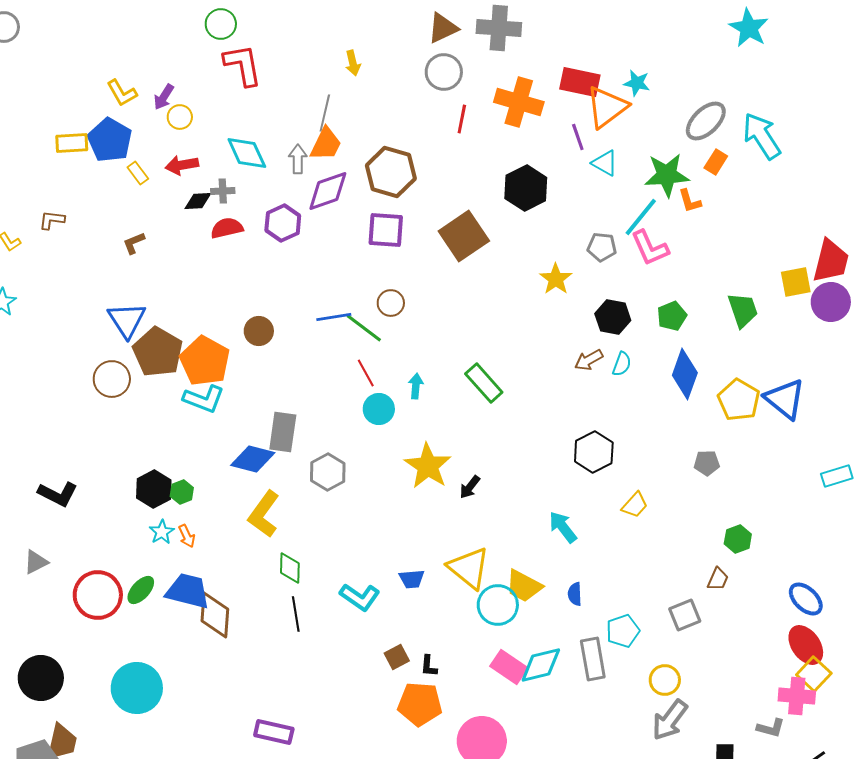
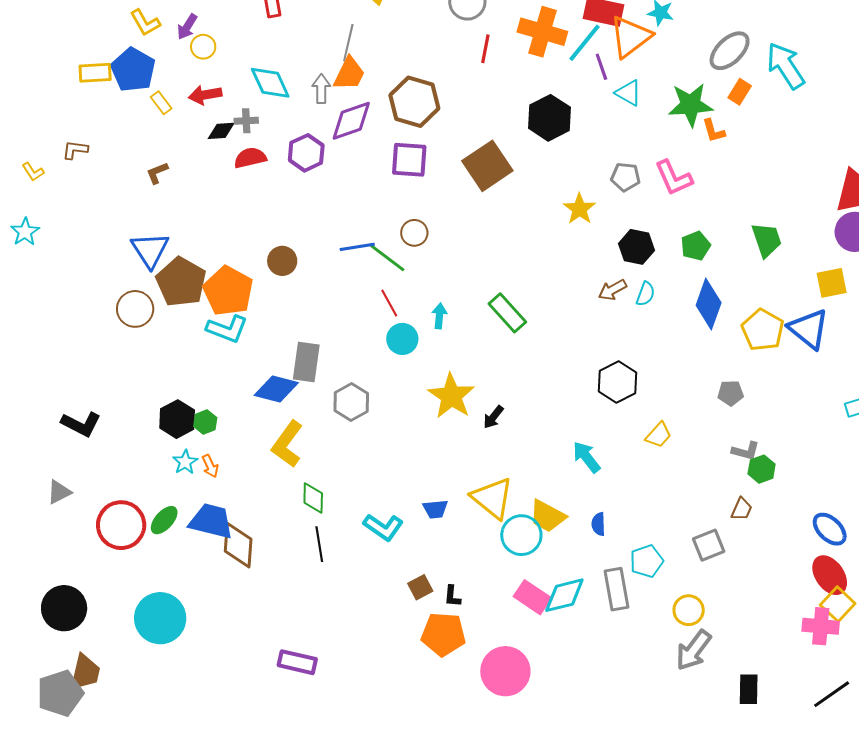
cyan line: (641, 217) -> (584, 43), moved
yellow square: (796, 282) -> (832, 283), moved
gray L-shape: (771, 728) -> (746, 451), moved

